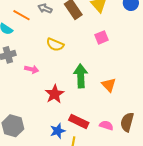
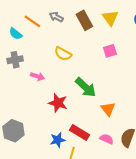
green arrow: (81, 76) -> (86, 87), turned 130
orange triangle: (109, 85) -> (108, 109), moved
red star: (55, 94) -> (58, 103), turned -30

